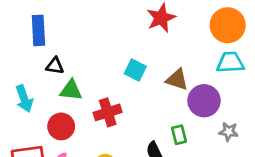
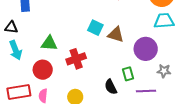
black triangle: (55, 66) -> (11, 27), moved
brown triangle: (177, 80) -> (116, 35), moved

